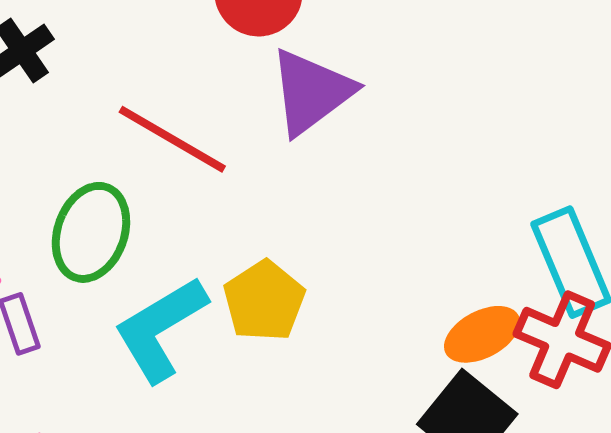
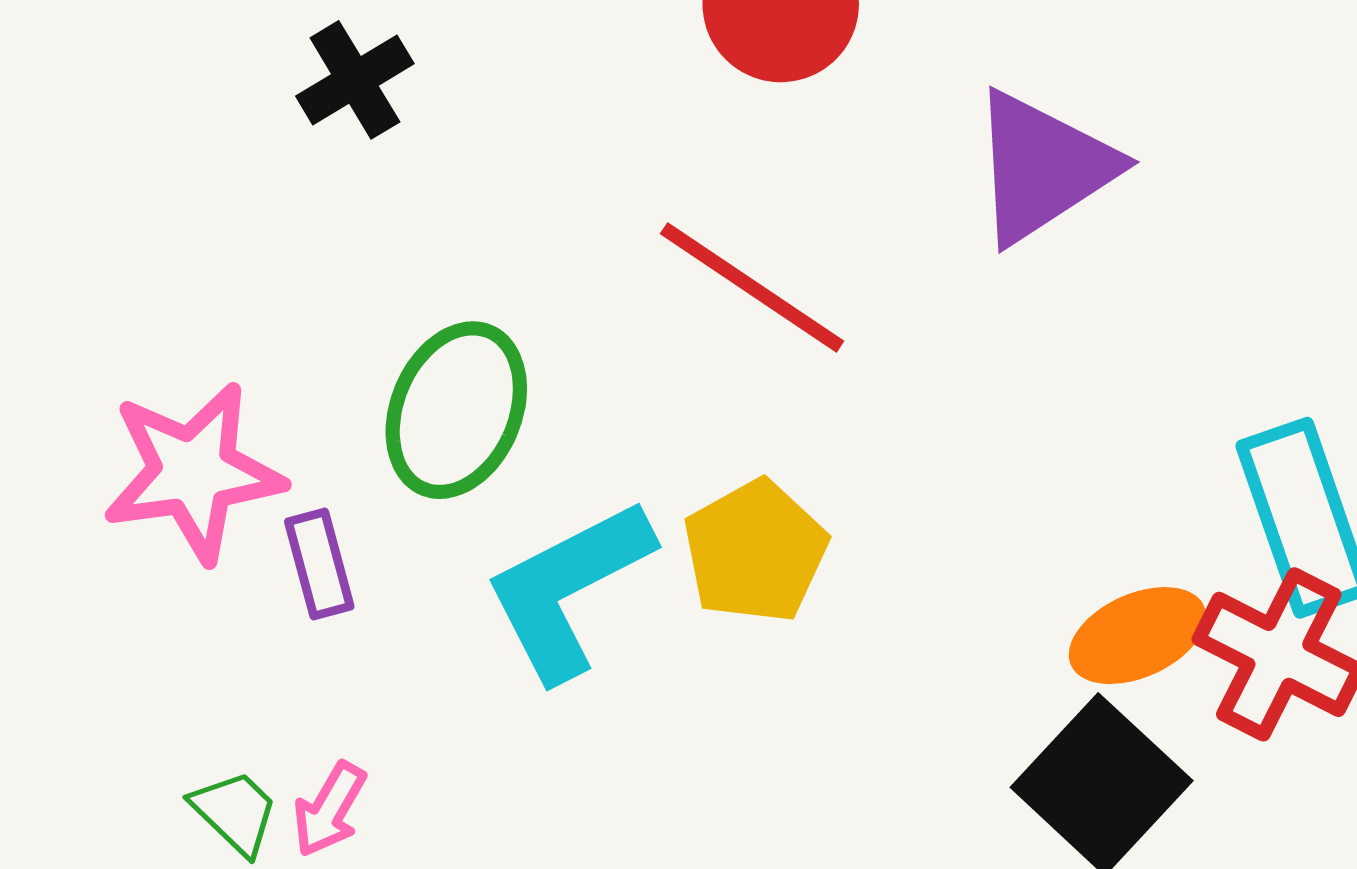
purple triangle: (311, 92) -> (1043, 167), moved
red line: (172, 139) -> (752, 287), moved

